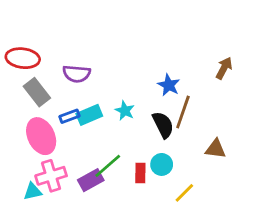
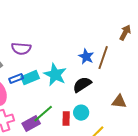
brown arrow: (224, 68) -> (125, 33), moved
cyan star: (125, 111) -> (55, 75), size x1.6
brown line: (183, 112) -> (103, 58), moved
black semicircle: (163, 125) -> (82, 85), turned -96

